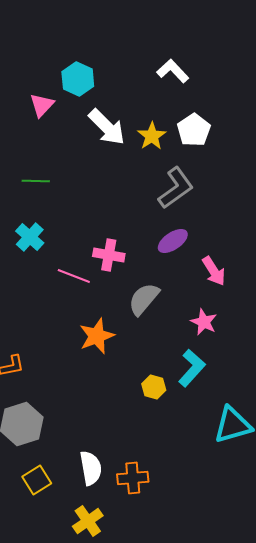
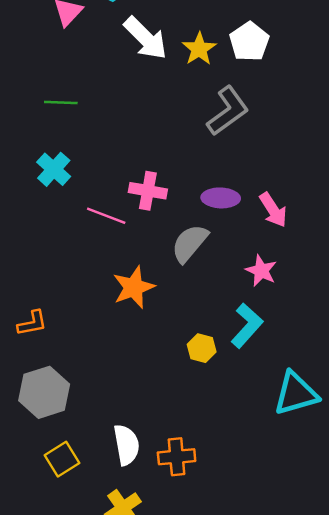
purple ellipse: (173, 241) -> (221, 198), moved, turned 36

